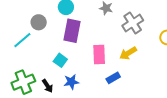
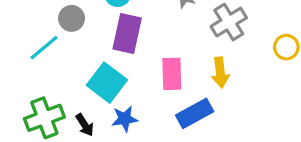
yellow arrow: (128, 53) -> (220, 72), turned -66
cyan square: (60, 60) -> (107, 83), size x1.6
blue rectangle: (113, 78) -> (195, 113), size x1.5

